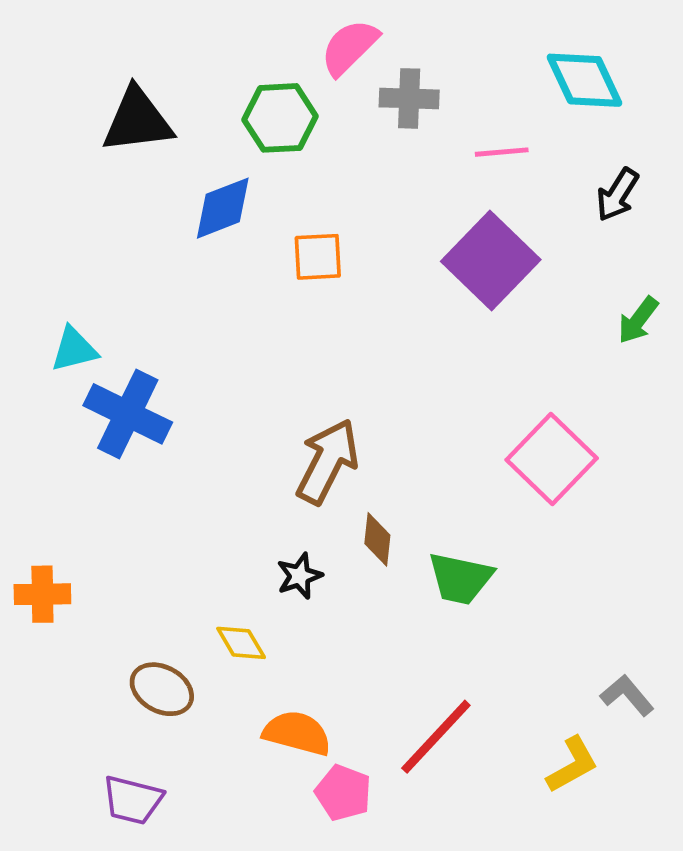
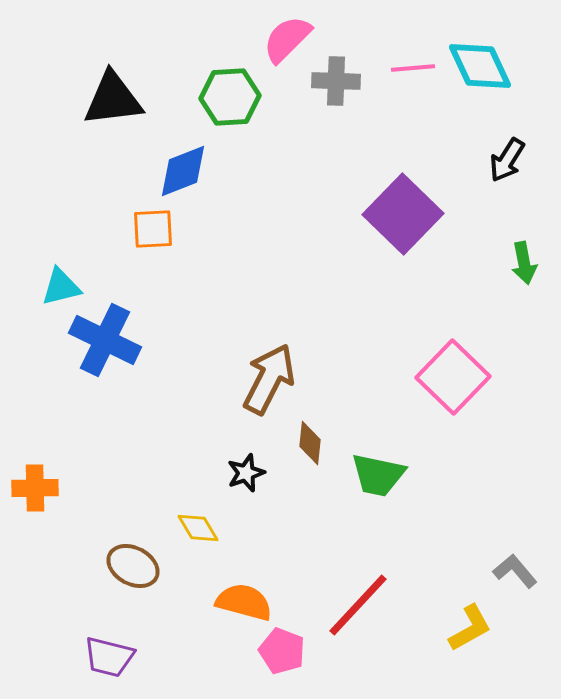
pink line: (502, 152) -> (413, 68), moved
orange square: (318, 257) -> (153, 229), moved
green arrow: (638, 320) -> (524, 263), turned -48

